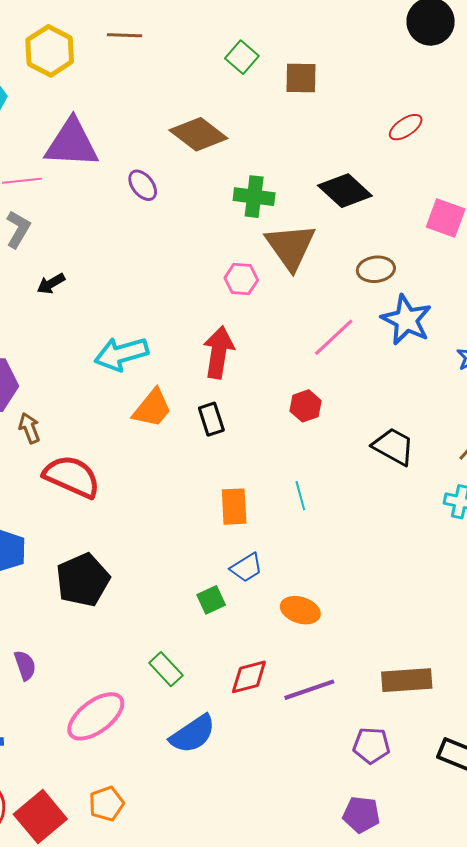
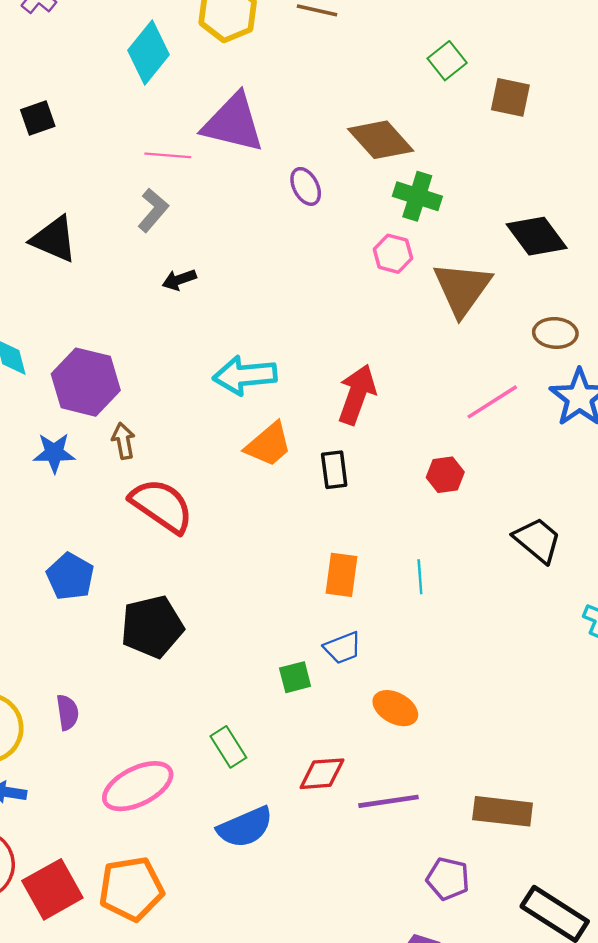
green cross: (254, 197) -> (417, 196), moved
pink hexagon: (241, 279) -> (393, 254), moved
orange pentagon: (106, 804) -> (131, 889), size x1.6

